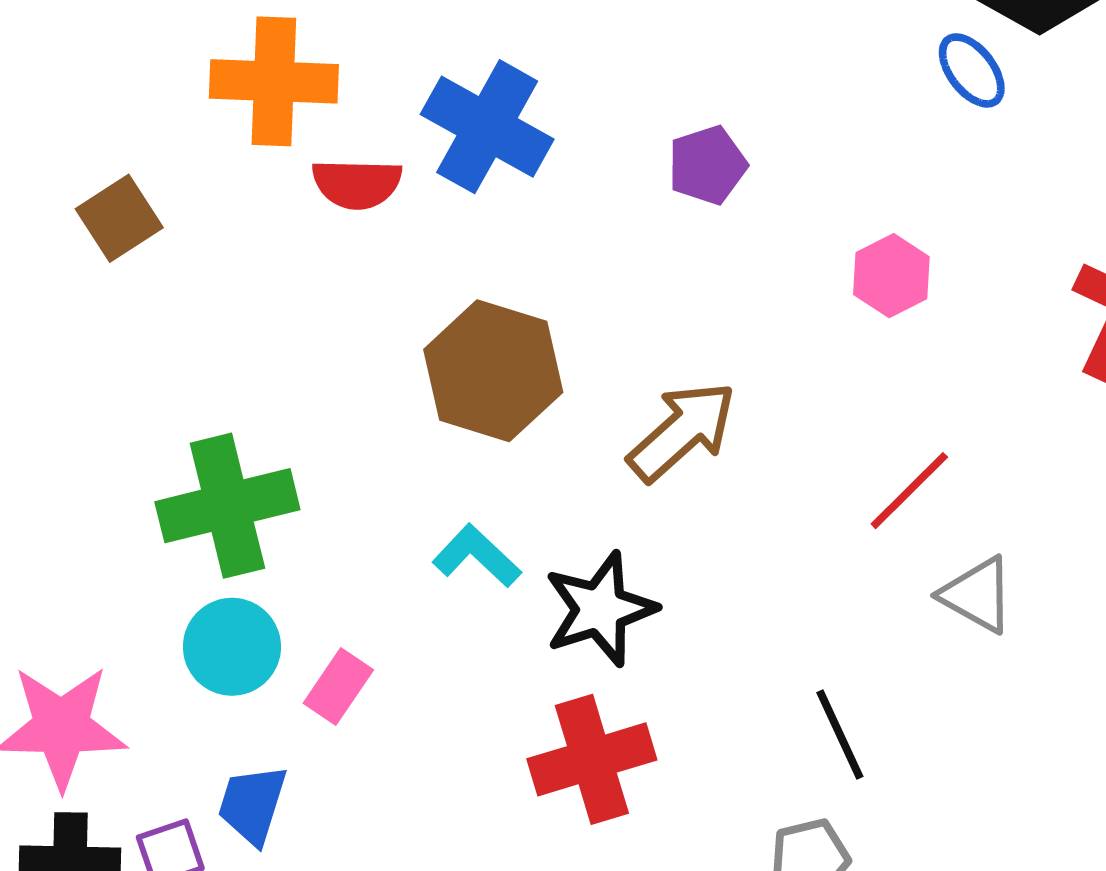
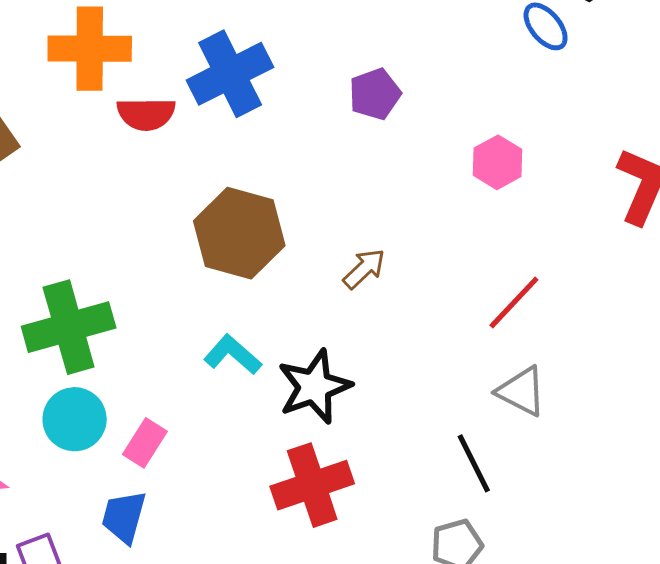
blue cross: (487, 127) -> (230, 74), turned 36
brown arrow: (682, 431) -> (364, 269), size x0.6
gray triangle: (977, 595) -> (521, 391), moved
blue trapezoid: (252, 804) -> (124, 517), moved

